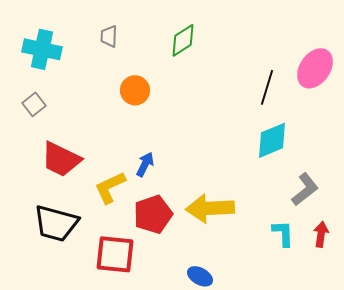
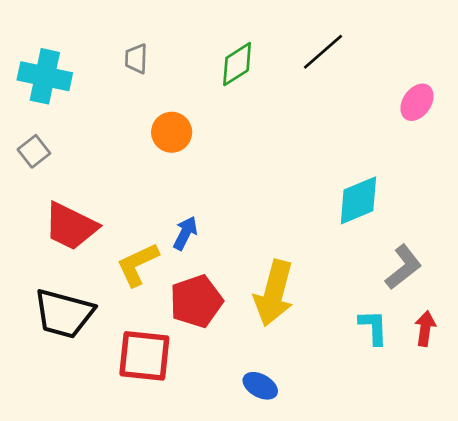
pink ellipse: (315, 68) -> (417, 102), size x0.7
black line: (267, 87) -> (323, 52), moved, turned 32
yellow arrow: (210, 208) -> (274, 293), turned -72

